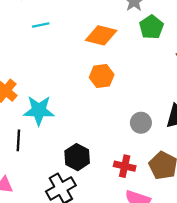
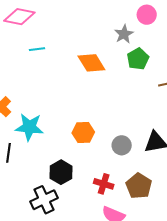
orange diamond: (101, 35) -> (91, 63), turned 40
orange hexagon: (102, 76) -> (83, 132), moved

